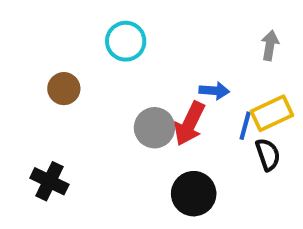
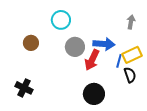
blue arrow: (214, 91) -> (104, 44), size x1.5
gray circle: (155, 128) -> (75, 47), moved

